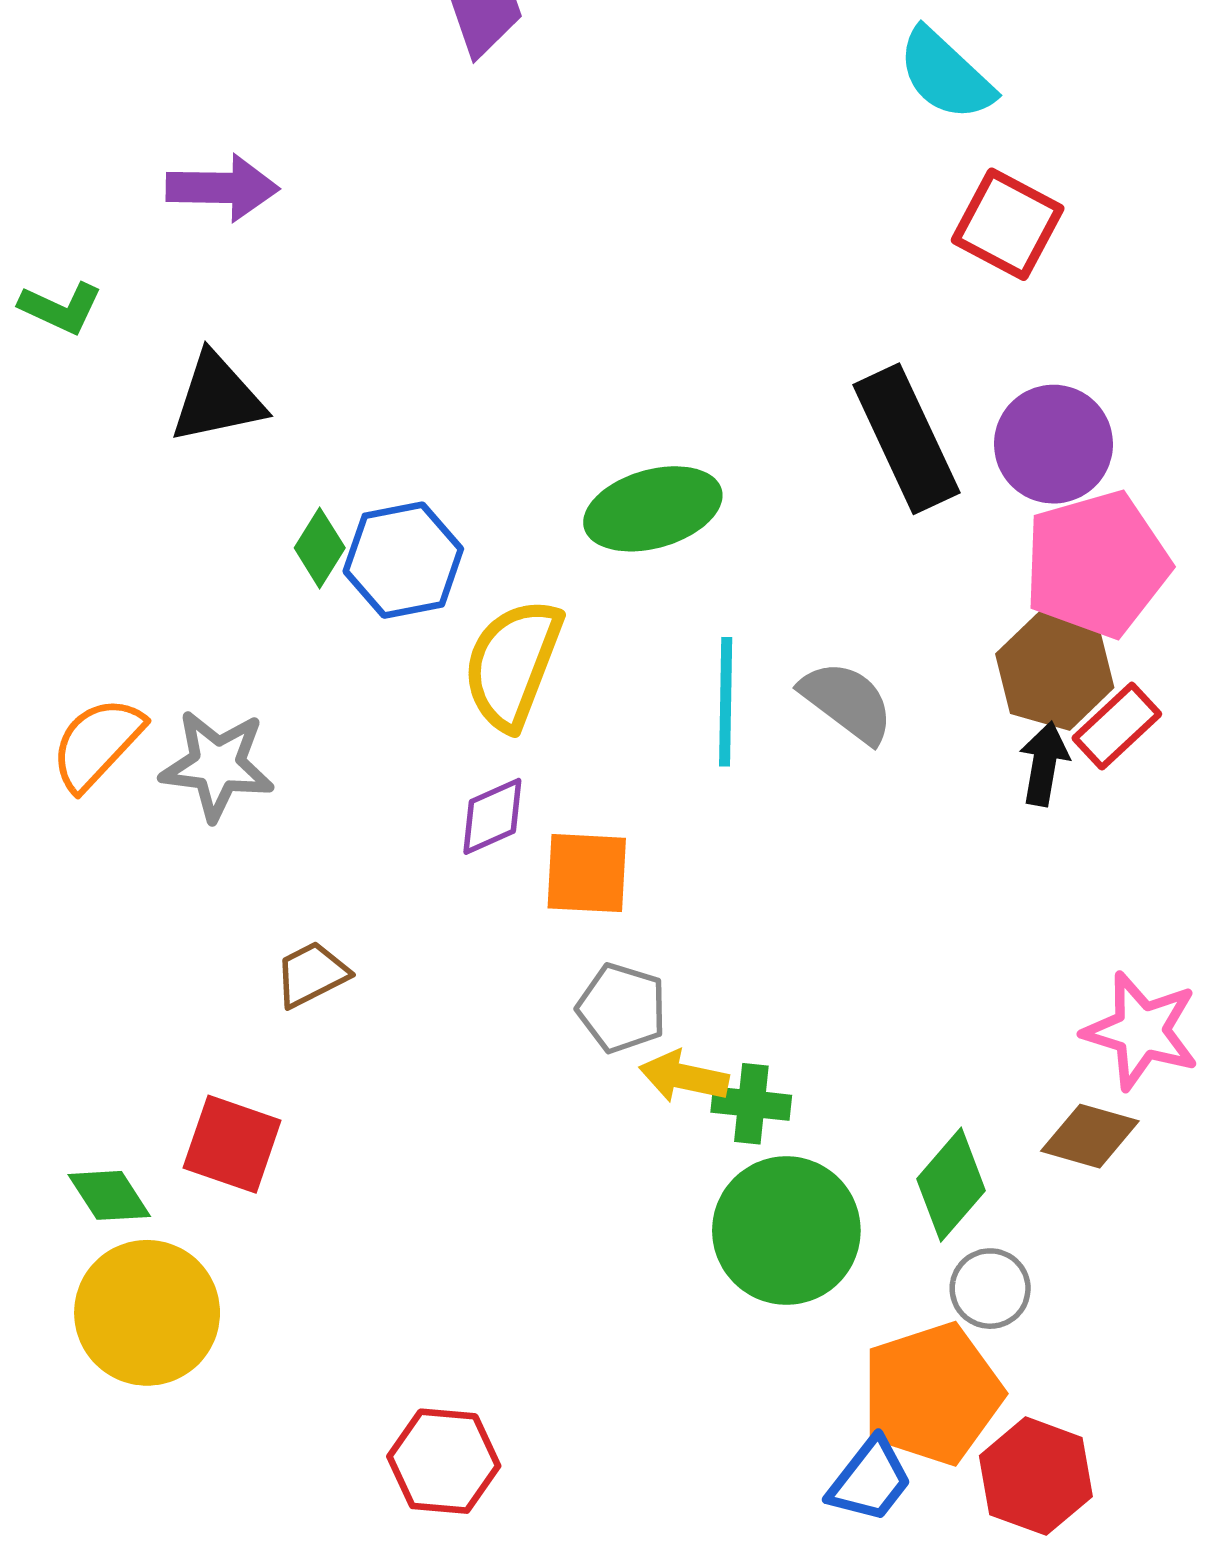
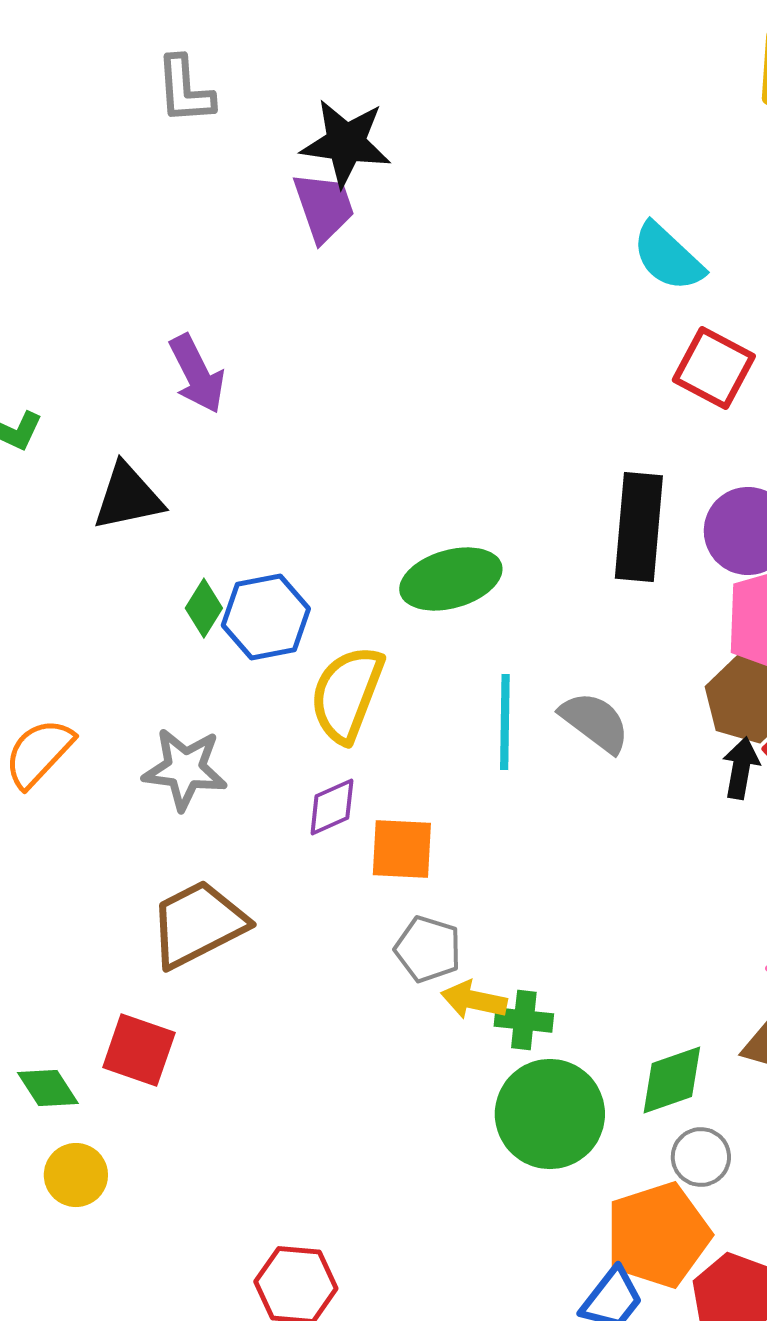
purple arrow: (223, 188) -> (197, 374), moved, turned 62
black rectangle: (906, 439) -> (639, 527), turned 30
gray star: (217, 765) -> (185, 769), moved
brown trapezoid: (312, 974) -> (198, 924), size x1.8
green diamond: (951, 1185) -> (672, 1080), turned 30
yellow circle: (147, 1313) -> (76, 1175), size x0.6

